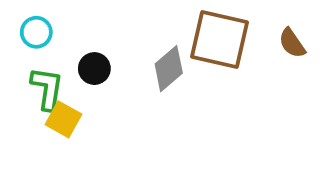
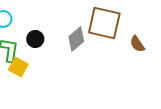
brown semicircle: (292, 43) -> (137, 44), moved

